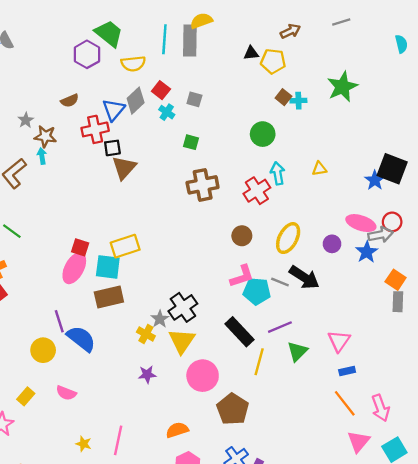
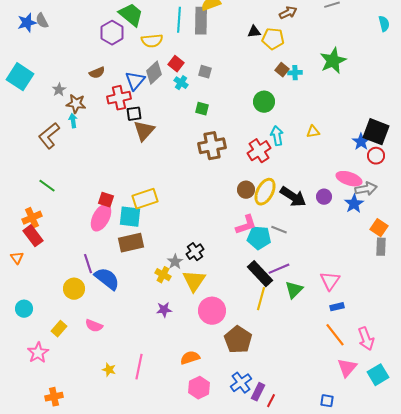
red circle: (392, 222) -> (376, 156), moved
yellow ellipse: (288, 238) -> (265, 192), moved
black arrow: (304, 277) -> (293, 197), moved
black cross: (183, 307) -> (195, 252), size x0.7
black rectangle: (240, 332) -> (260, 274), moved

